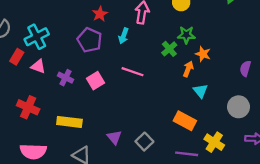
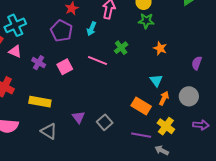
green star: (186, 35) -> (146, 21), moved
green cross: (169, 49) -> (121, 48), moved
orange arrow: (188, 69) -> (164, 98), moved

